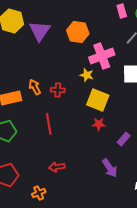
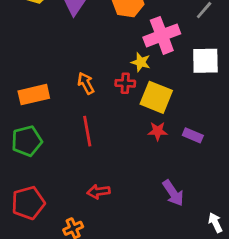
orange arrow: (35, 87) -> (86, 83), moved
red cross: (58, 90) -> (125, 83), moved
purple rectangle: (124, 139) -> (193, 135), moved, turned 72

